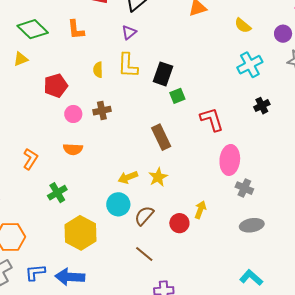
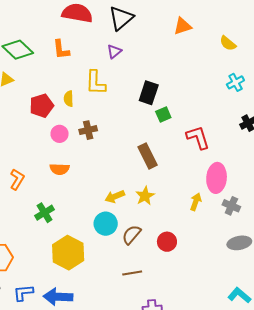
yellow L-shape: (128, 65) -> (96, 83), moved
cyan cross: (250, 65) -> (235, 82), size x0.7
yellow semicircle: (98, 70) -> (69, 99), moved
yellow arrow: (200, 210) -> (196, 202), moved
brown line: (144, 254) -> (132, 273), turned -48

